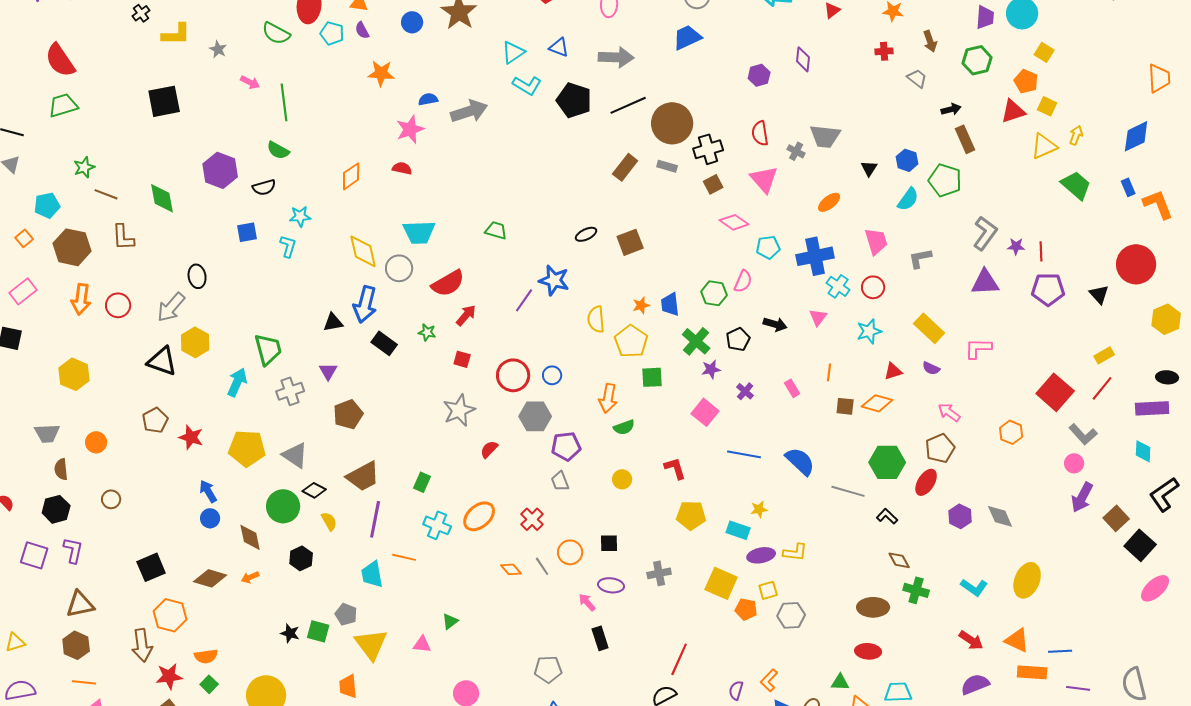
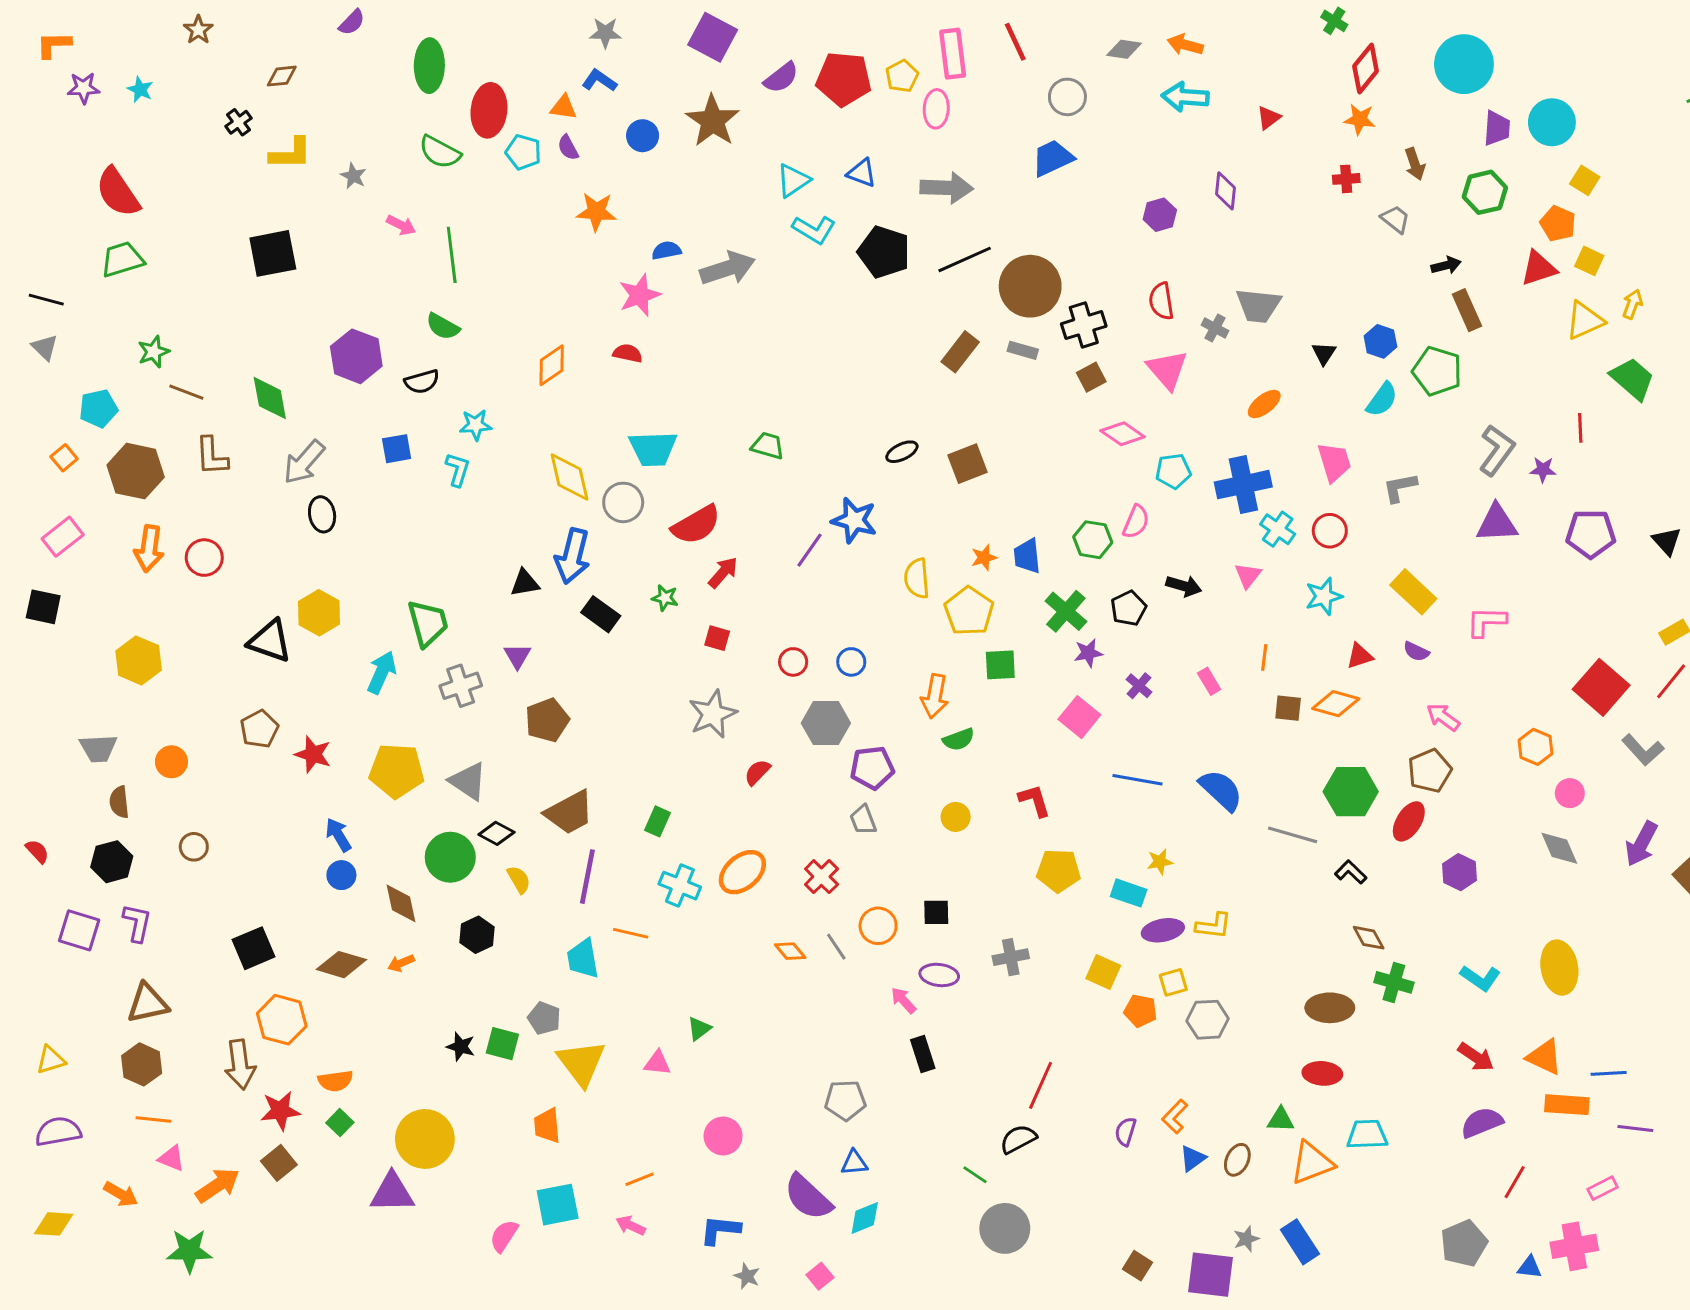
red line: (1041, 251) -> (1580, 428), moved
gray arrow: (171, 307) -> (304, 462), moved
red circle: (513, 375) -> (793, 662), size x0.6
pink circle: (1074, 463) -> (1570, 793), moved
gray diamond: (1000, 516) -> (1559, 848), moved
yellow ellipse: (1027, 580) -> (1559, 968), turned -32
yellow square: (721, 583) -> (1103, 972), size x0.7

